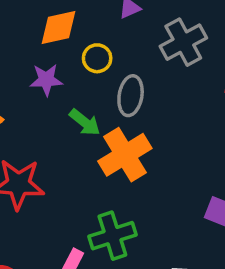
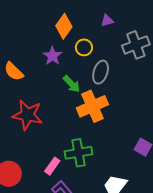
orange diamond: (59, 28) -> (64, 26), turned -50
purple star: (46, 80) -> (52, 56), turned 30

